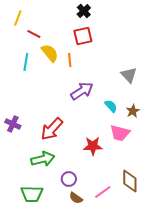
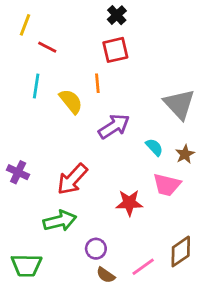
yellow semicircle: (50, 53) -> (71, 101), moved
gray triangle: (129, 75) -> (179, 104), size x1.4
brown diamond: (130, 181) -> (181, 251), turned 55
green trapezoid: (32, 194) -> (26, 265), moved

